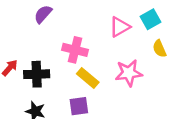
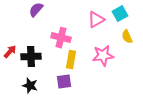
yellow rectangle: (88, 78) -> (71, 60), turned 60

